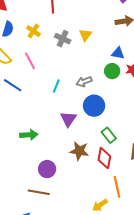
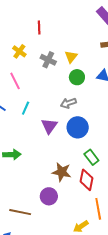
green circle: (112, 71) -> (77, 77), moved
cyan line: (56, 86) -> (26, 108), moved
purple triangle: (68, 119) -> (49, 126), moved
purple circle: (47, 169) -> (49, 196), moved

